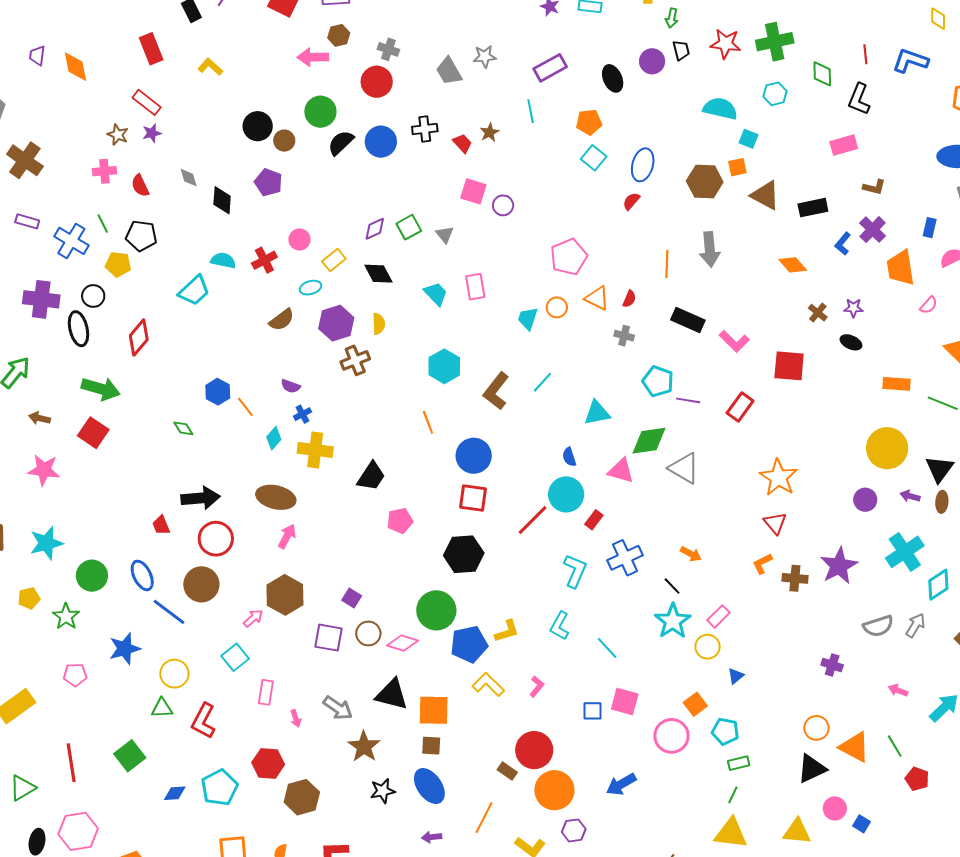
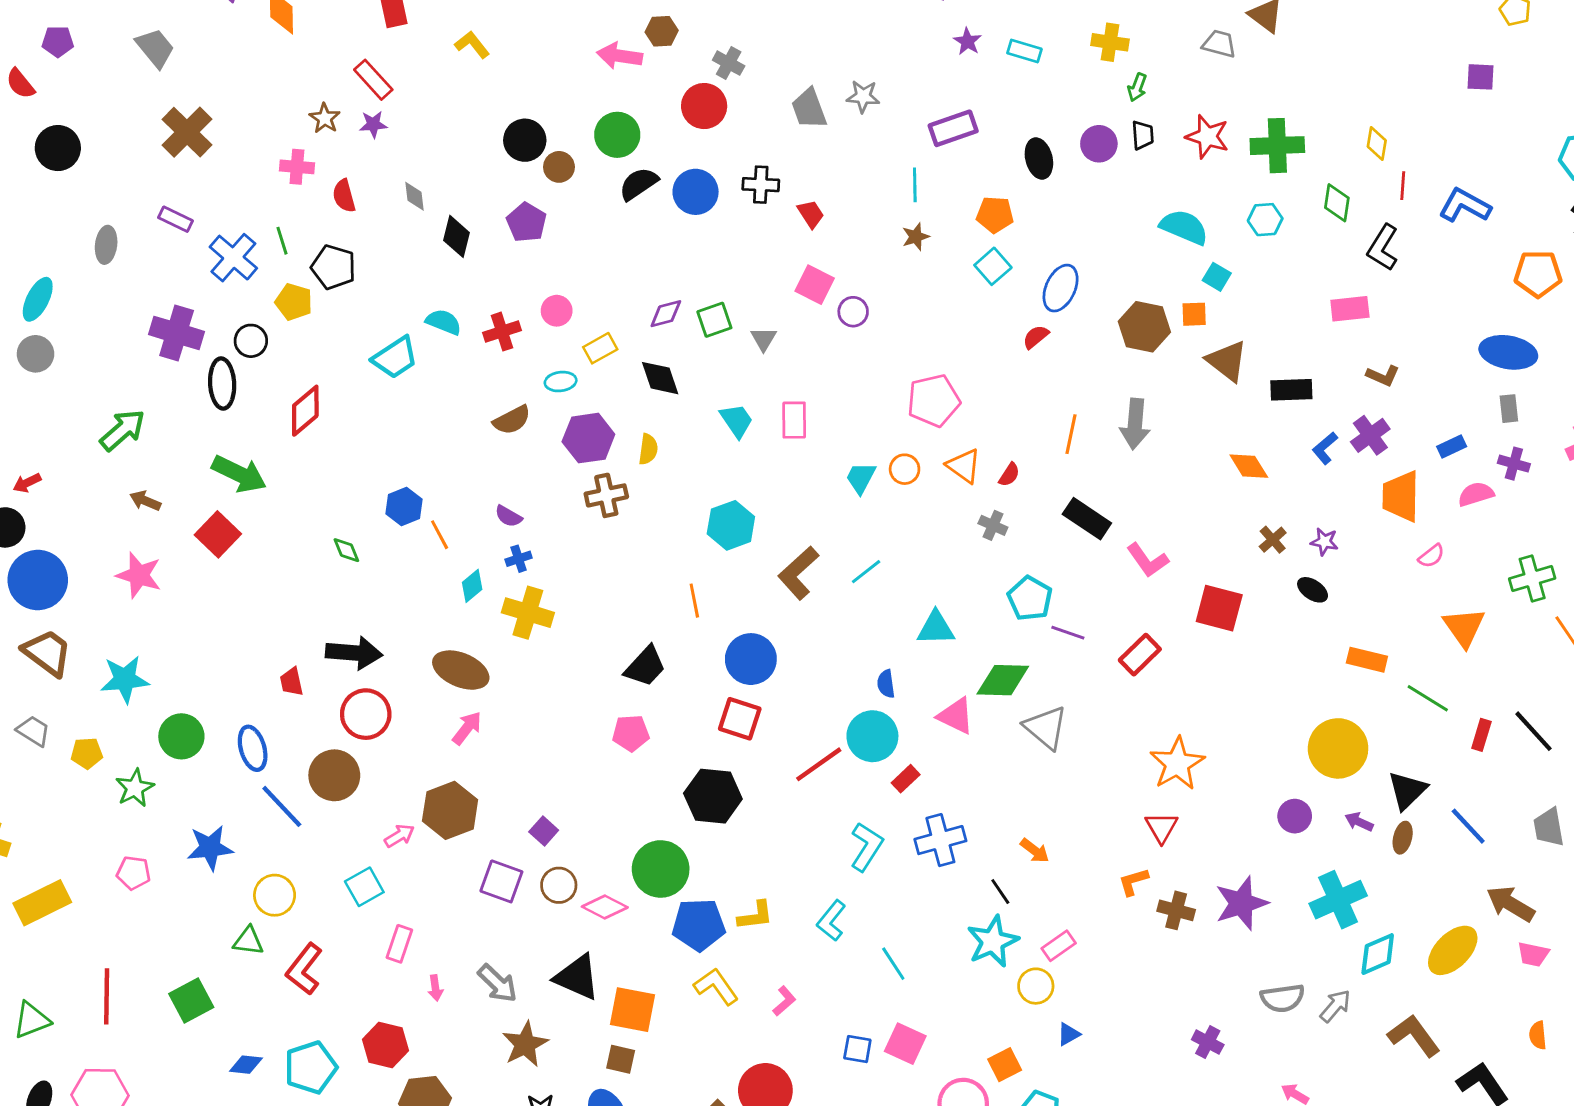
yellow diamond: (938, 19) -> (1377, 144), moved
brown star: (489, 132) -> (916, 237), moved
blue rectangle: (930, 228) -> (1452, 446), turned 42
black trapezoid: (371, 476) -> (645, 666), moved

